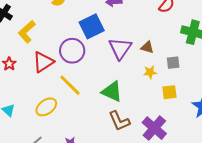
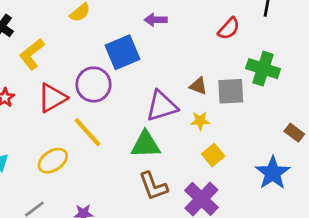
purple triangle: (120, 48) -> (162, 106), moved, turned 35
gray square: (173, 63) -> (231, 91), moved, size x1.5
green triangle: (112, 92) -> (146, 145), turned -30
yellow square: (169, 92) -> (213, 155), moved, turned -35

